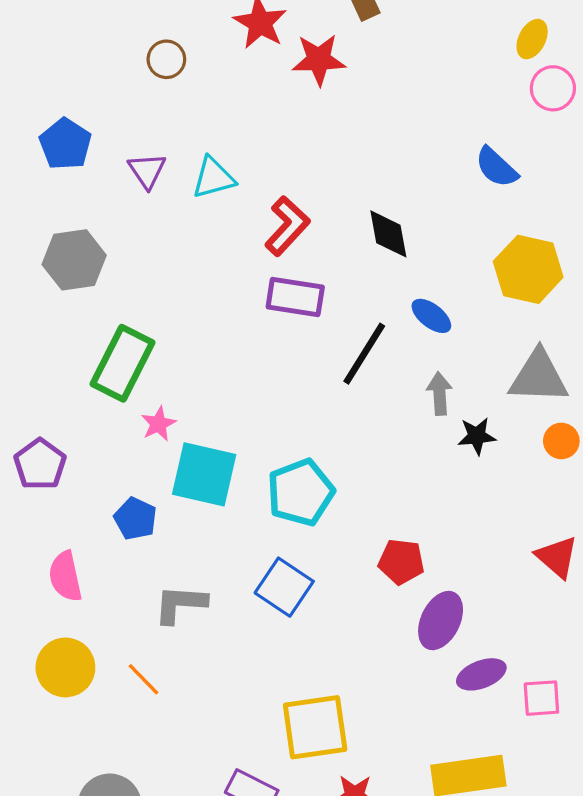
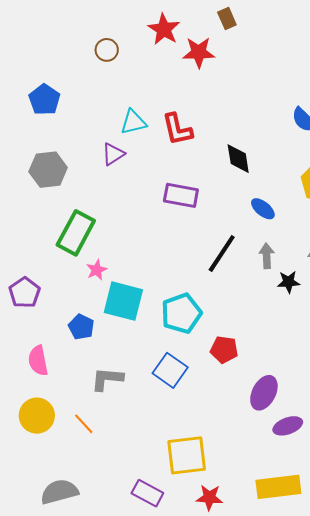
purple triangle: (147, 171) -> (113, 154), moved, turned 30
red L-shape: (287, 226) -> (177, 129), moved, turned 123
black line: (364, 354) -> (222, 254), moved
red pentagon: (401, 562) -> (224, 350), moved

